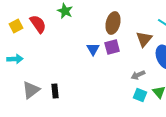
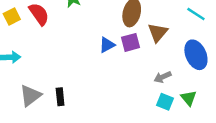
brown triangle: (144, 39) -> (158, 33), moved
blue triangle: (93, 49) -> (107, 45), turned 32

